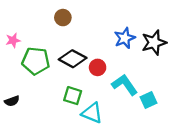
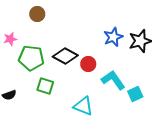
brown circle: (63, 18) -> (37, 14), moved
green square: (73, 96) -> (45, 86), moved

